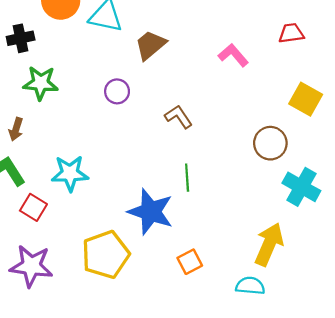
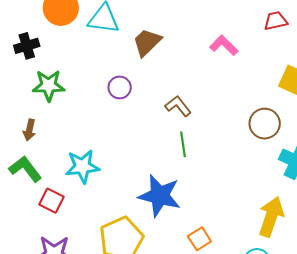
green line: (187, 178) -> (183, 144), moved

